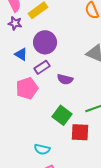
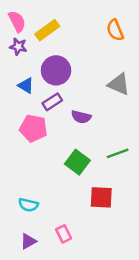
pink pentagon: (27, 88) -> (33, 128), turned 30
red square: (80, 132) -> (101, 197), moved
cyan semicircle: (42, 149) -> (28, 205), moved

